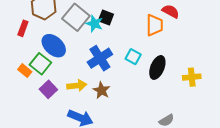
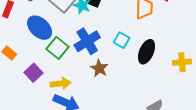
green square: (40, 64) -> (57, 48), moved
yellow arrow: (77, 86) -> (61, 84), moved
brown star: (102, 90) -> (99, 68), moved

